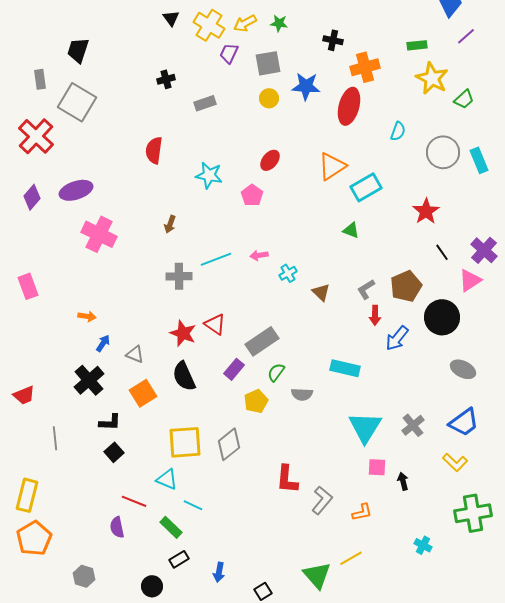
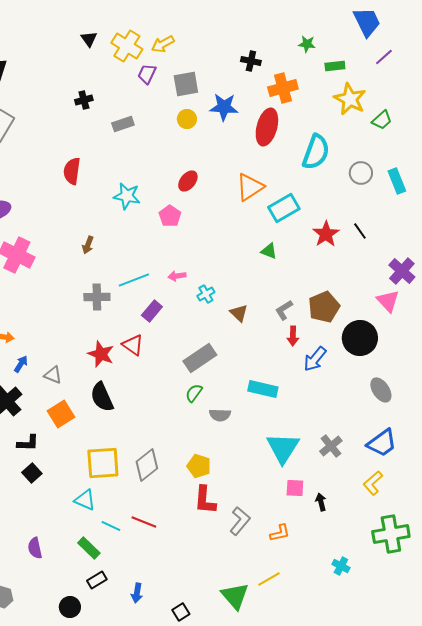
green star: (279, 23) -> (307, 44), moved
cyan semicircle: (398, 131) -> (316, 152), size x1.8
gray circle: (443, 152) -> (361, 173), size x0.7
red star: (426, 211) -> (326, 234), moved
black line: (442, 252) -> (360, 231), moved
pink triangle: (470, 280) -> (388, 301), turned -40
gray rectangle: (262, 341) -> (200, 358), moved
purple rectangle: (234, 369) -> (152, 311), moved
gray ellipse: (463, 369) -> (381, 390), turned 30
yellow pentagon: (256, 401) -> (199, 466), moved, turned -30
yellow L-shape: (455, 462) -> (373, 483), turned 95
red line: (134, 501) -> (144, 522), moved

